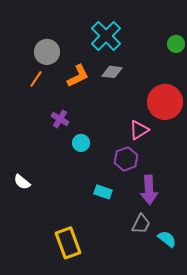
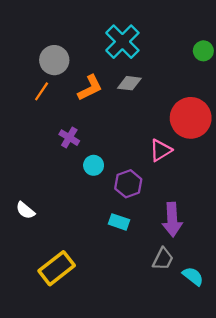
purple hexagon: (126, 159) -> (128, 184), moved
yellow rectangle: (68, 243) -> (57, 268), moved, turned 72

